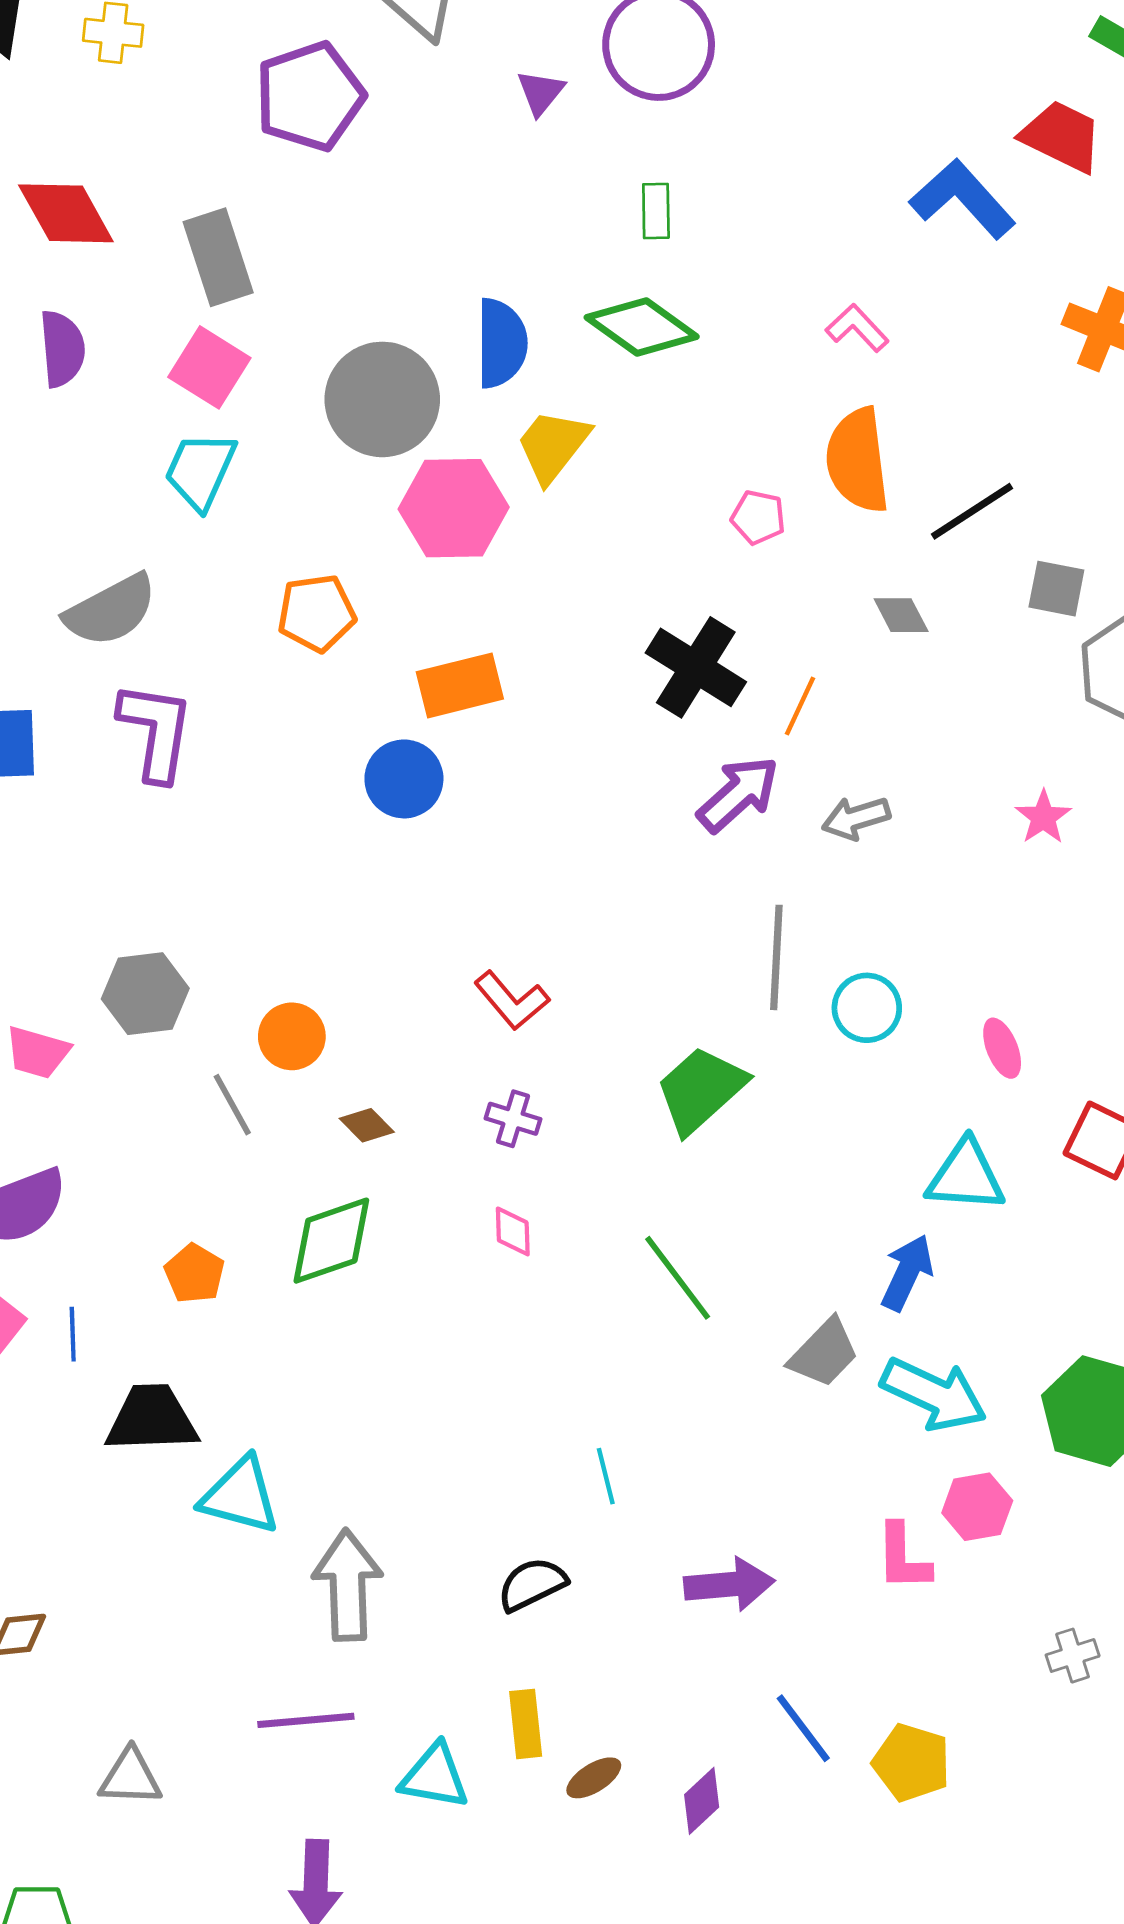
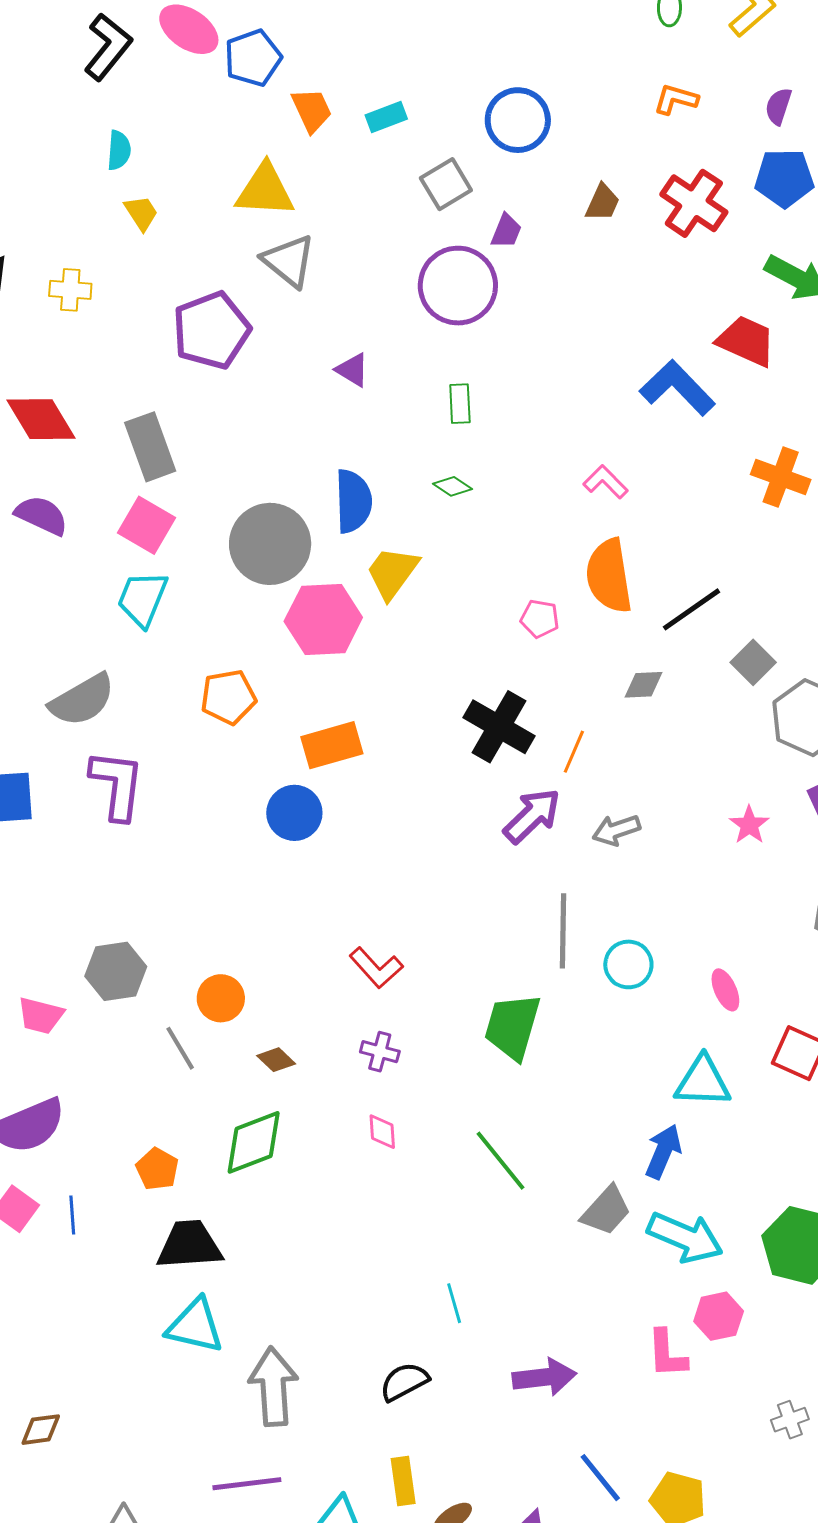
purple triangle: (541, 93) -> (352, 370), moved, turned -36
green diamond: (642, 327) -> (453, 486), size x0.5
purple semicircle: (62, 349) -> (42, 515), turned -58
gray square: (1056, 589) -> (753, 662), turned 36
gray diamond: (901, 615) -> (643, 685), turned -63
green trapezoid: (701, 1090) -> (512, 1027), turned -30
black trapezoid: (152, 1419) -> (190, 1245), moved

